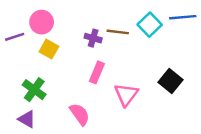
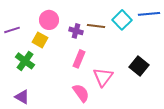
pink circle: (42, 22) -> (49, 20), moved
green cross: (34, 90) -> (25, 61), moved
pink semicircle: (80, 114) -> (81, 93), moved

